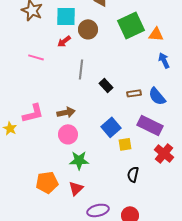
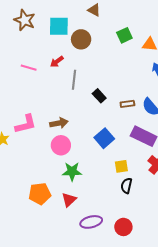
green square: (131, 25) -> (124, 35), size x0.6
red arrow: (64, 41) -> (57, 62), moved
yellow square: (125, 144) -> (121, 166), moved

